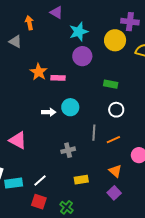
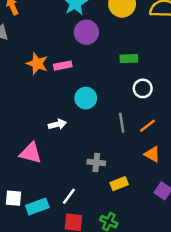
white arrow: (49, 112) -> (57, 124), moved
gray cross: (68, 150) -> (96, 163), moved, turned 32
orange triangle: (115, 171) -> (152, 154), moved

